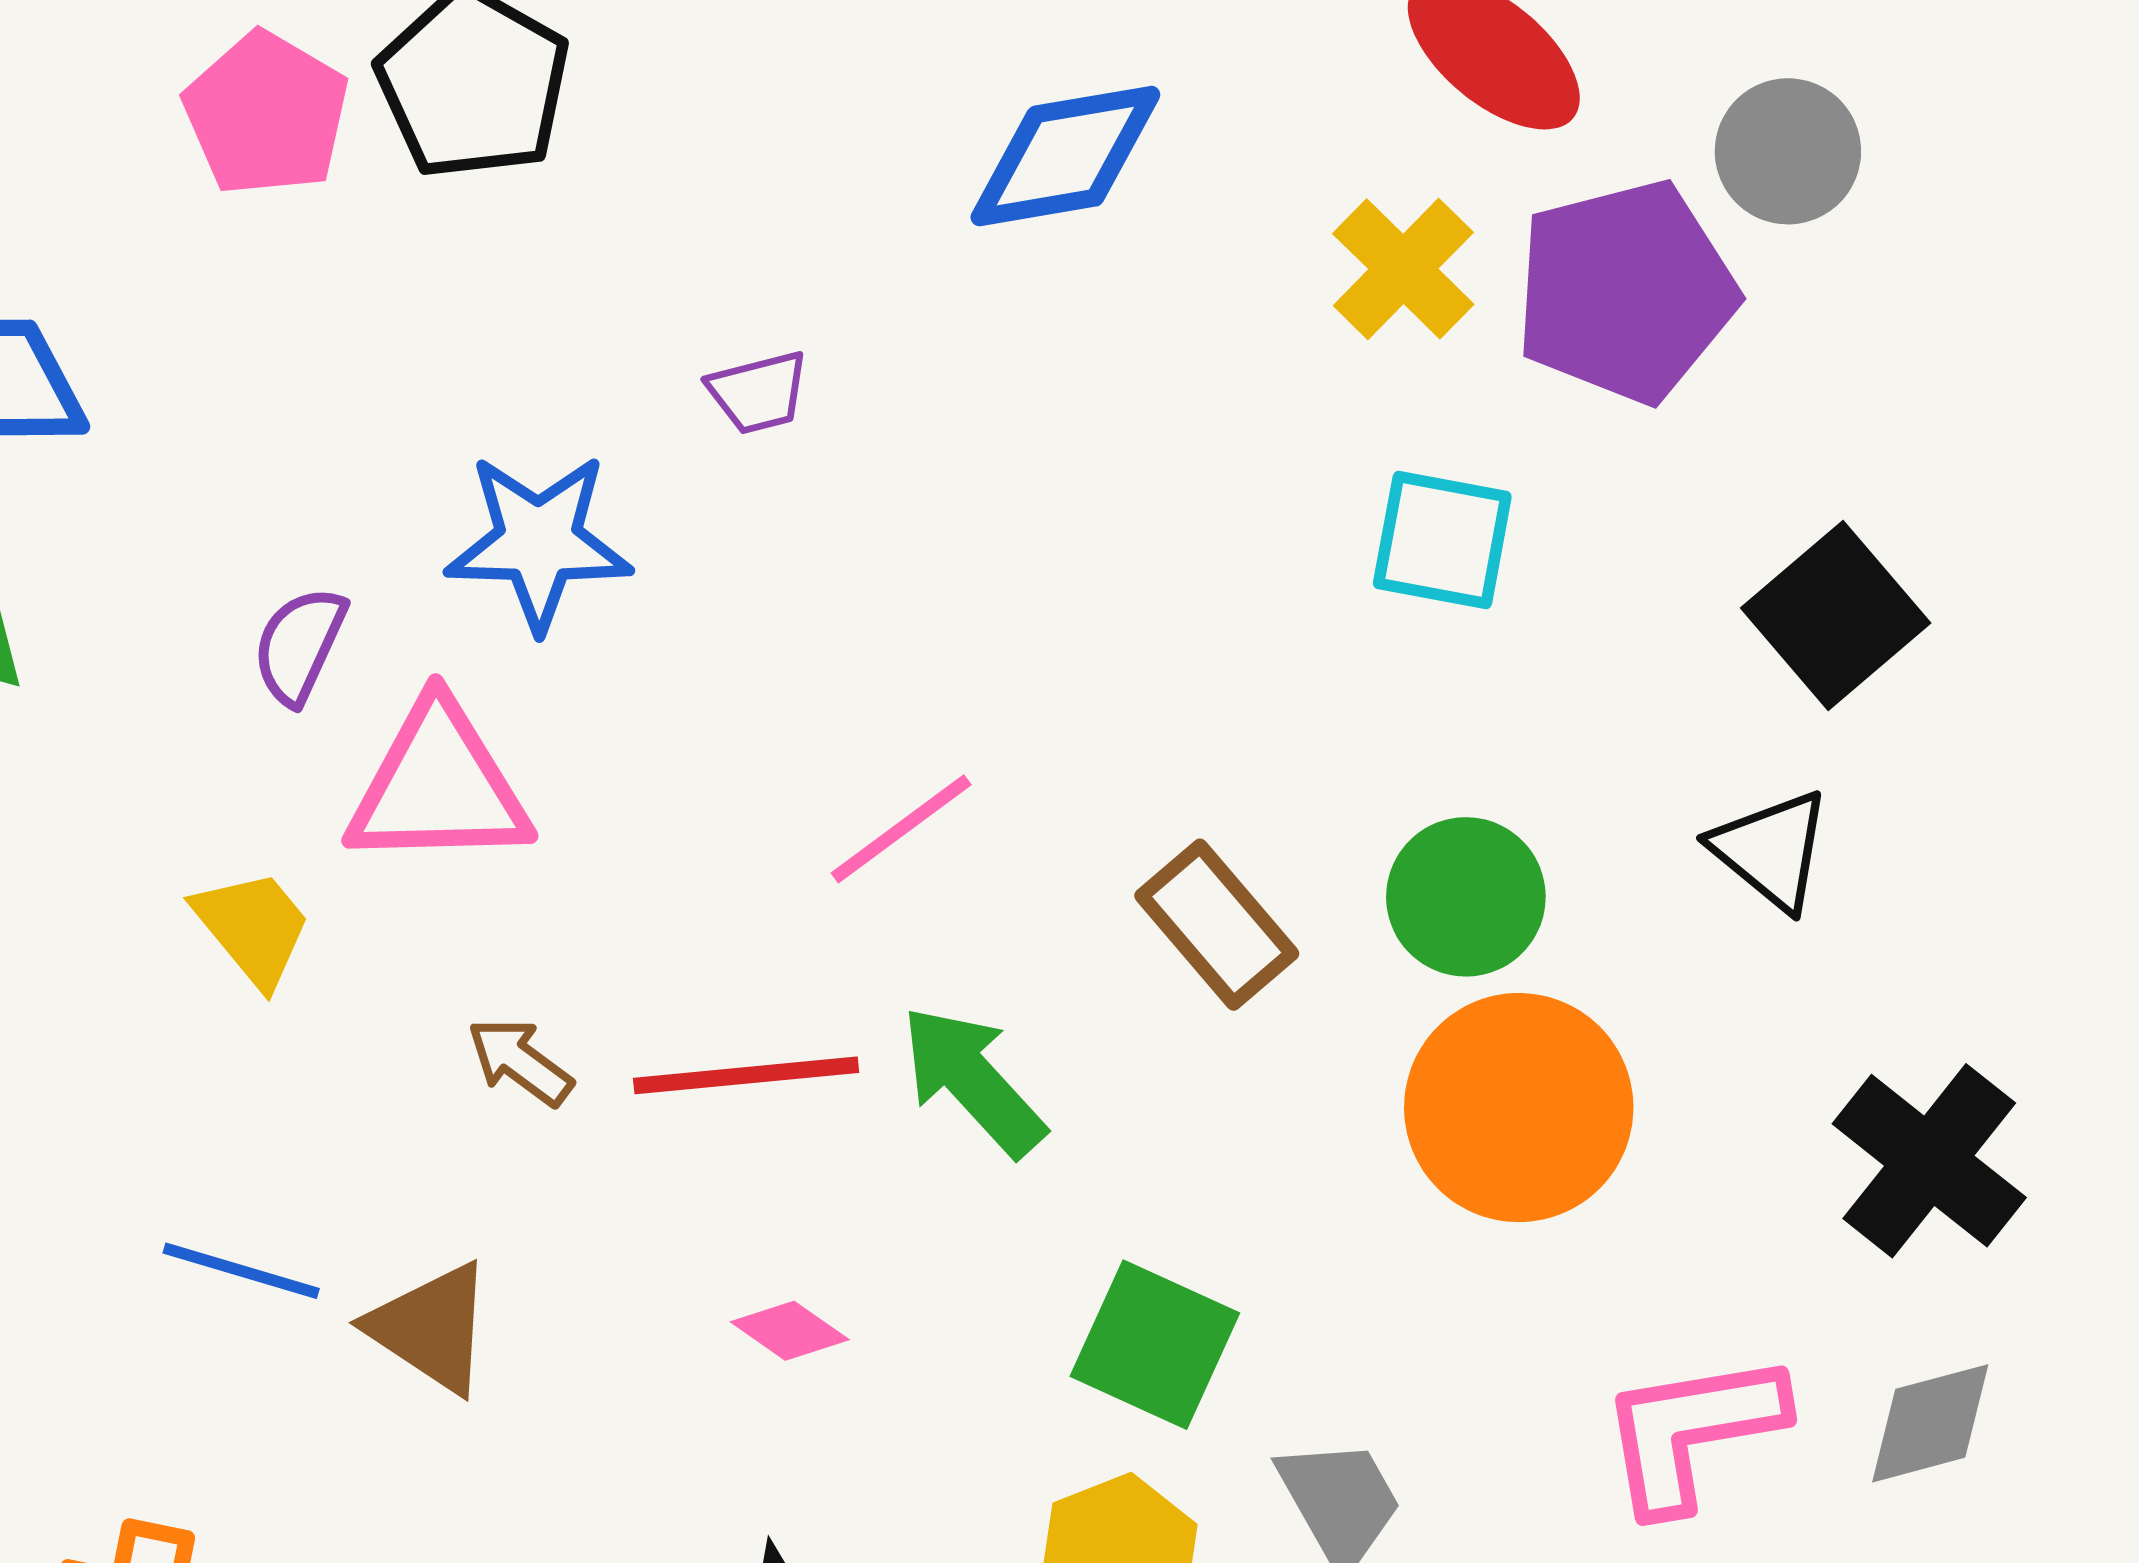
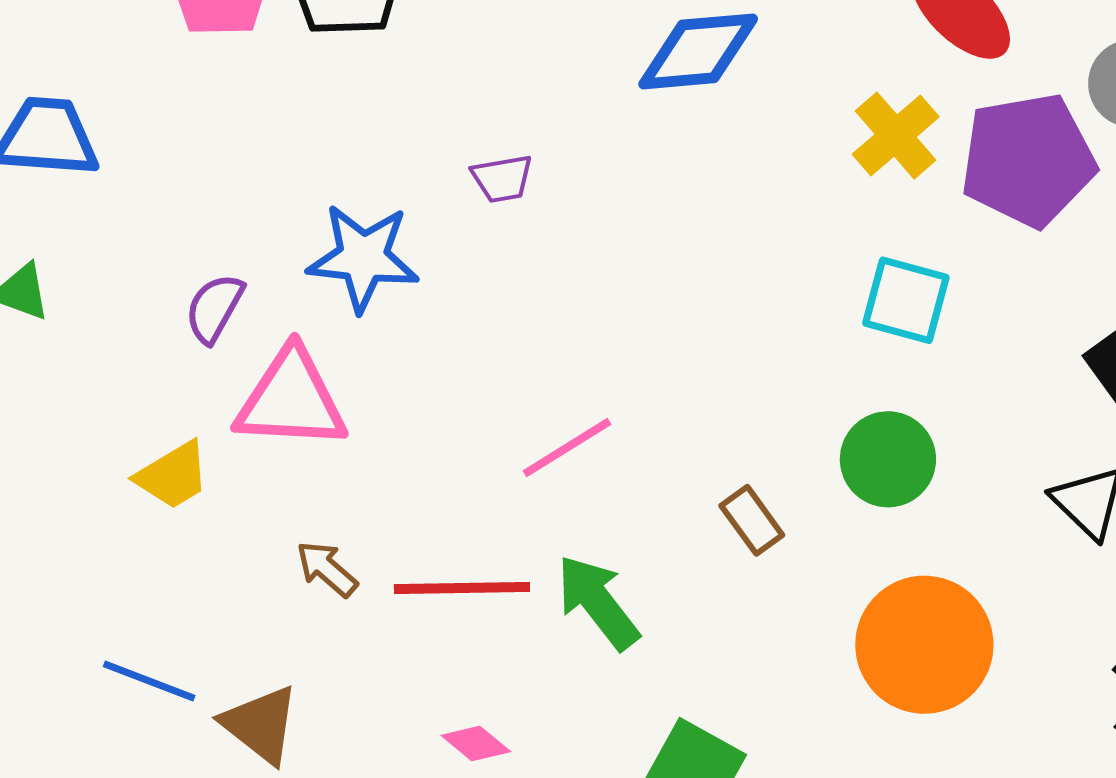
green circle: (1466, 897) -> (888, 459), moved
brown rectangle: (1217, 925) -> (752, 520), size x0.7
yellow trapezoid: (253, 928) -> (173, 476), turned 94

